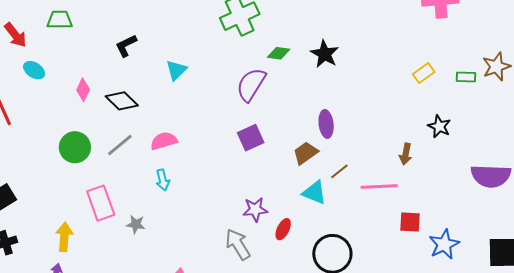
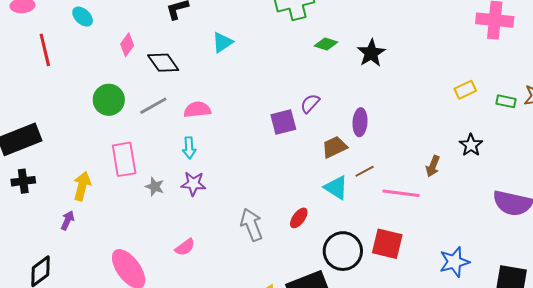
purple semicircle: (251, 85) -> (310, 103), moved, size x0.6
purple star: (255, 209) -> (193, 184), moved
red square: (410, 222) -> (387, 244), moved, size x1.4

